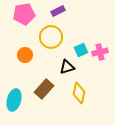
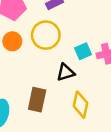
orange circle: (25, 55) -> (12, 41), moved
brown rectangle: (44, 89) -> (37, 100), turned -30

